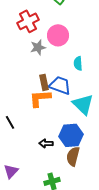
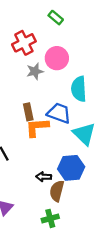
cyan semicircle: (78, 63) -> (79, 89), size x1.6
brown rectangle: (44, 82) -> (28, 112), moved
brown semicircle: (73, 156) -> (57, 191), moved

